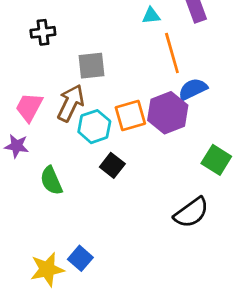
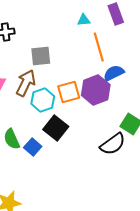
black square: (112, 165) -> (56, 128), size x1.4
black semicircle: (191, 213) -> (113, 144), moved
blue square: (80, 258) -> (33, 147), moved

